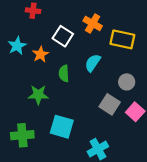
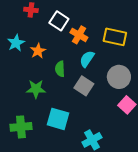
orange cross: (93, 23) -> (79, 35), moved
white square: (63, 36) -> (59, 21), moved
gray circle: (127, 82) -> (119, 77), size x1.5
gray square: (110, 104) -> (84, 86), moved

